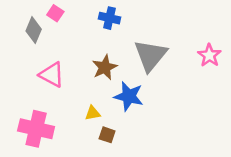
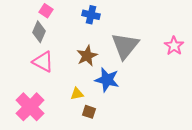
gray diamond: (34, 30) -> (39, 32), moved
pink cross: (36, 129) -> (30, 107), turned 32

